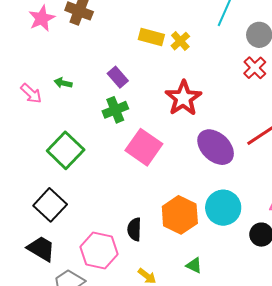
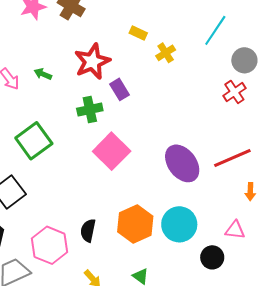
yellow rectangle: (151, 37) -> (138, 33), moved, size x0.7
purple rectangle: (118, 77) -> (119, 89), moved
red star: (183, 98) -> (92, 62), moved

